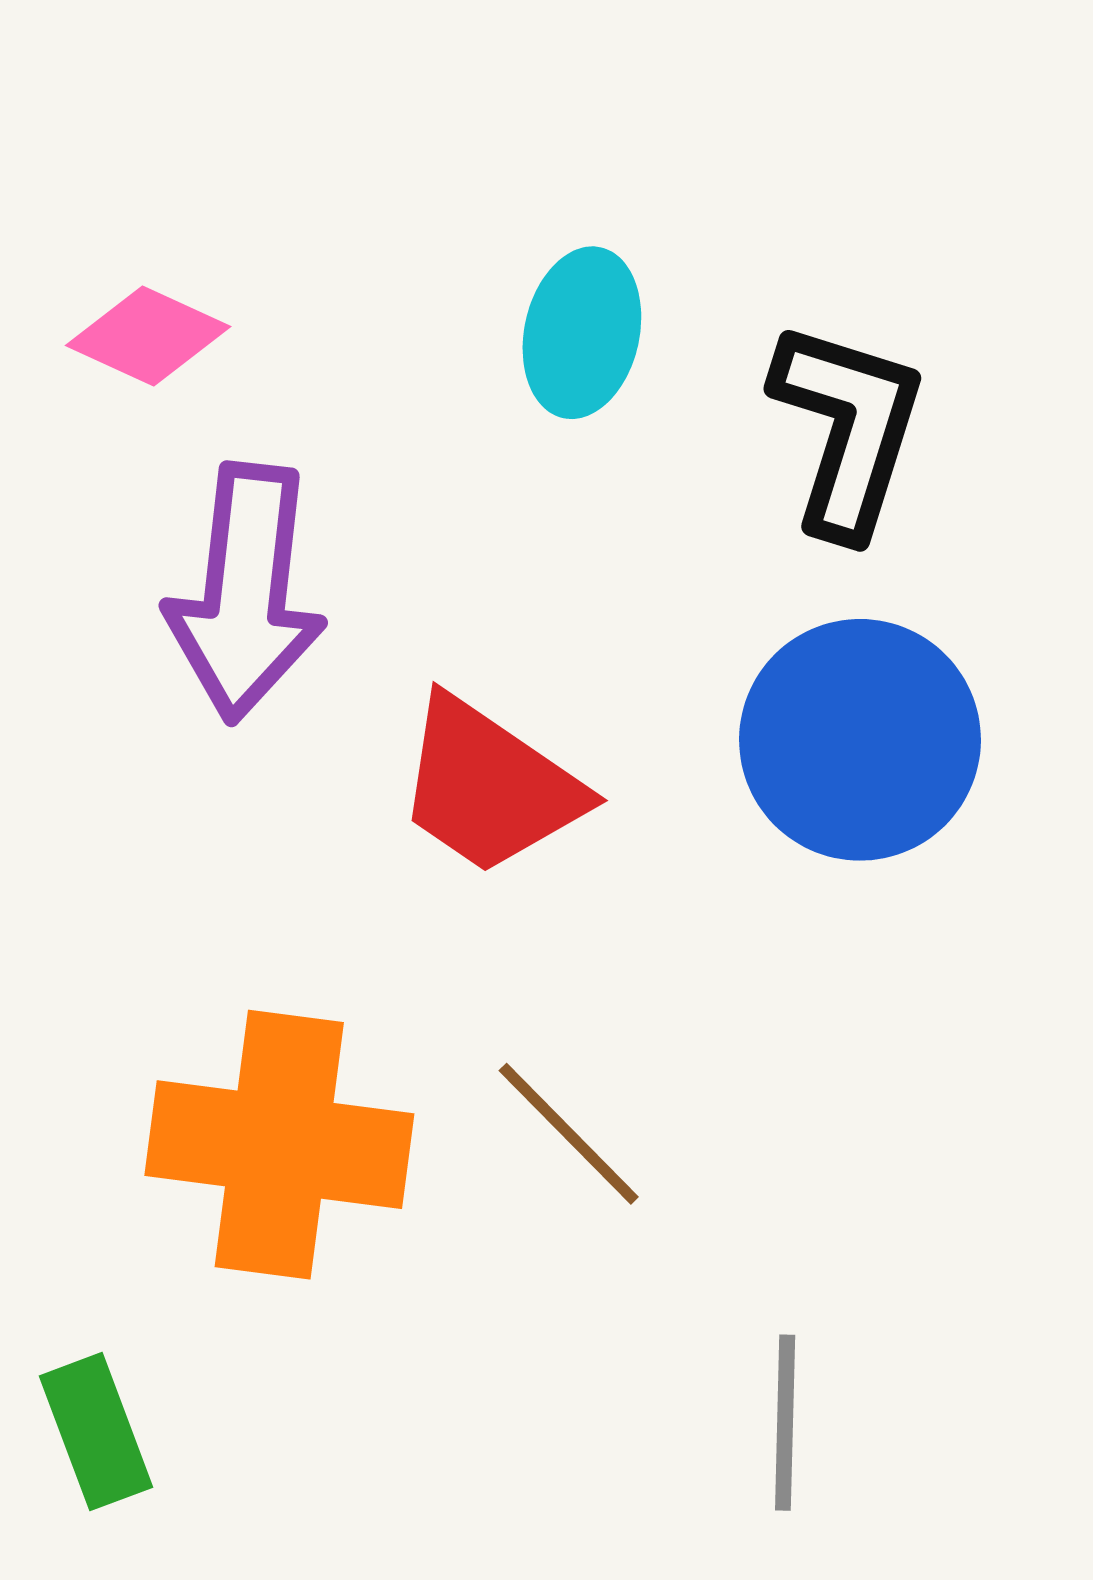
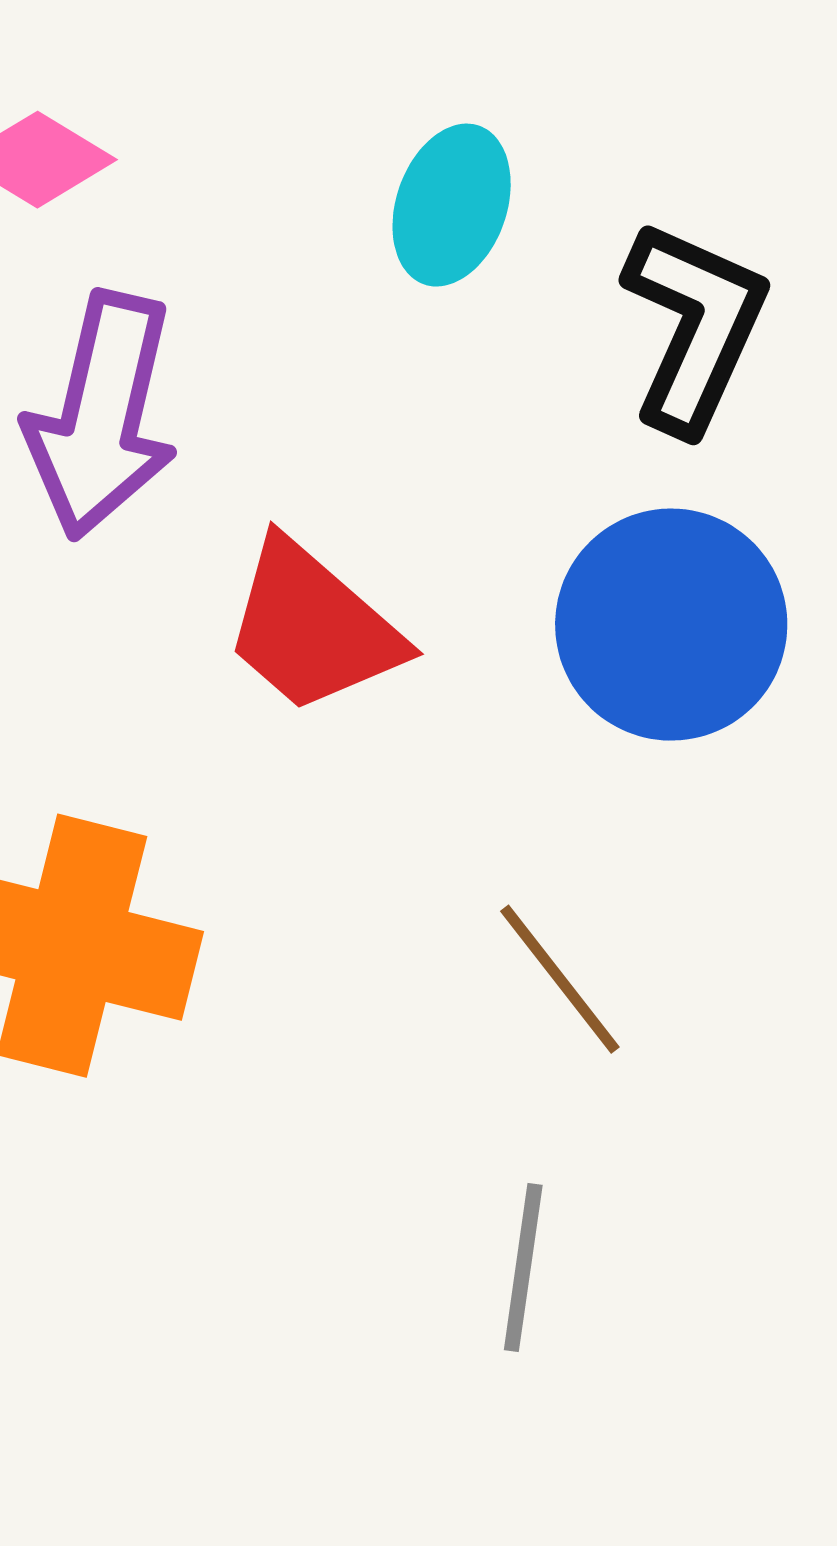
brown line: (569, 1134) -> (560, 979), moved

